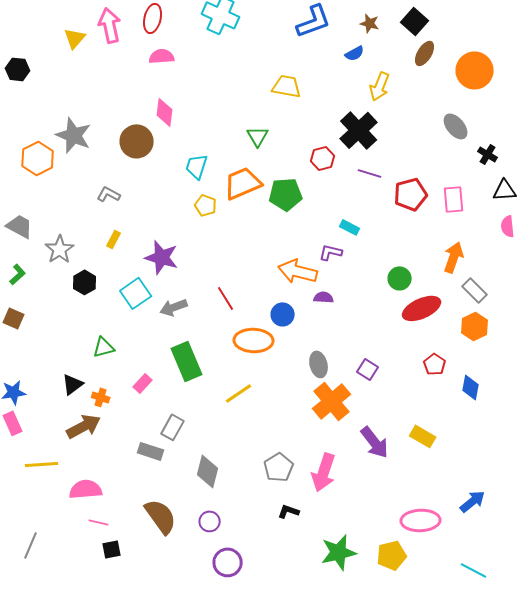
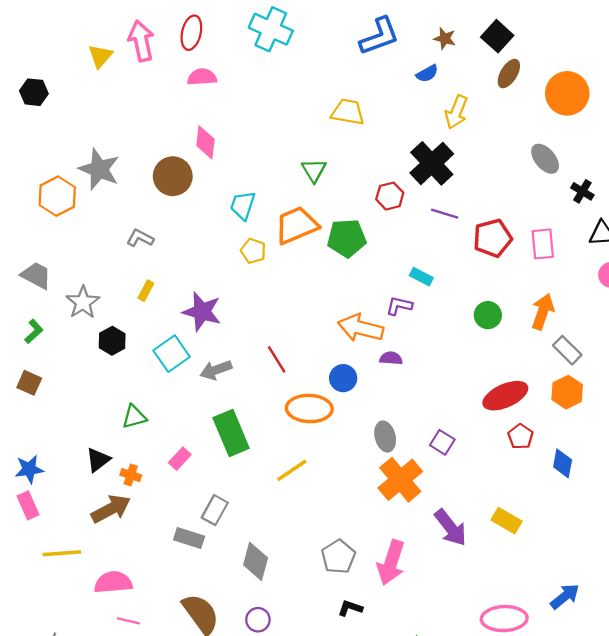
green circle: (400, 278) -> (488, 315), moved
red ellipse: (422, 308) -> (505, 396), moved

